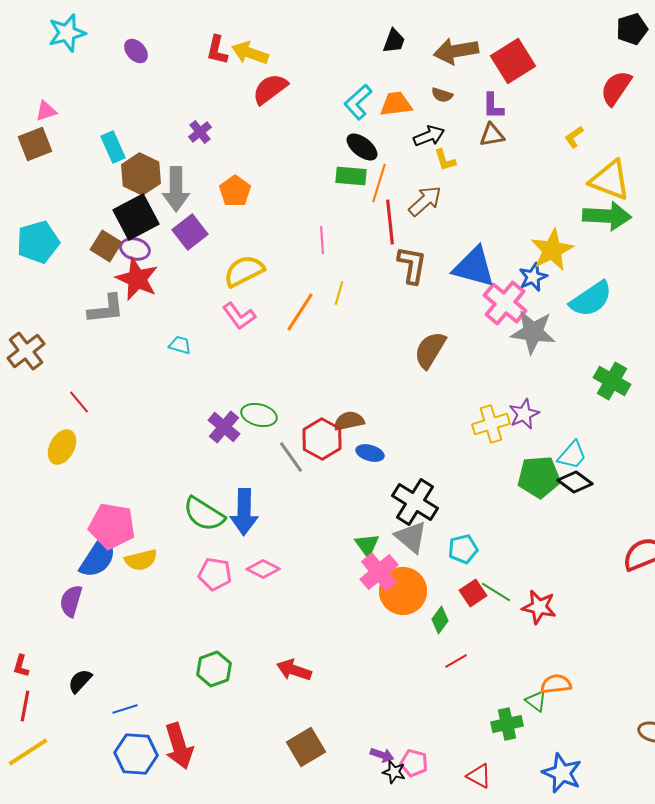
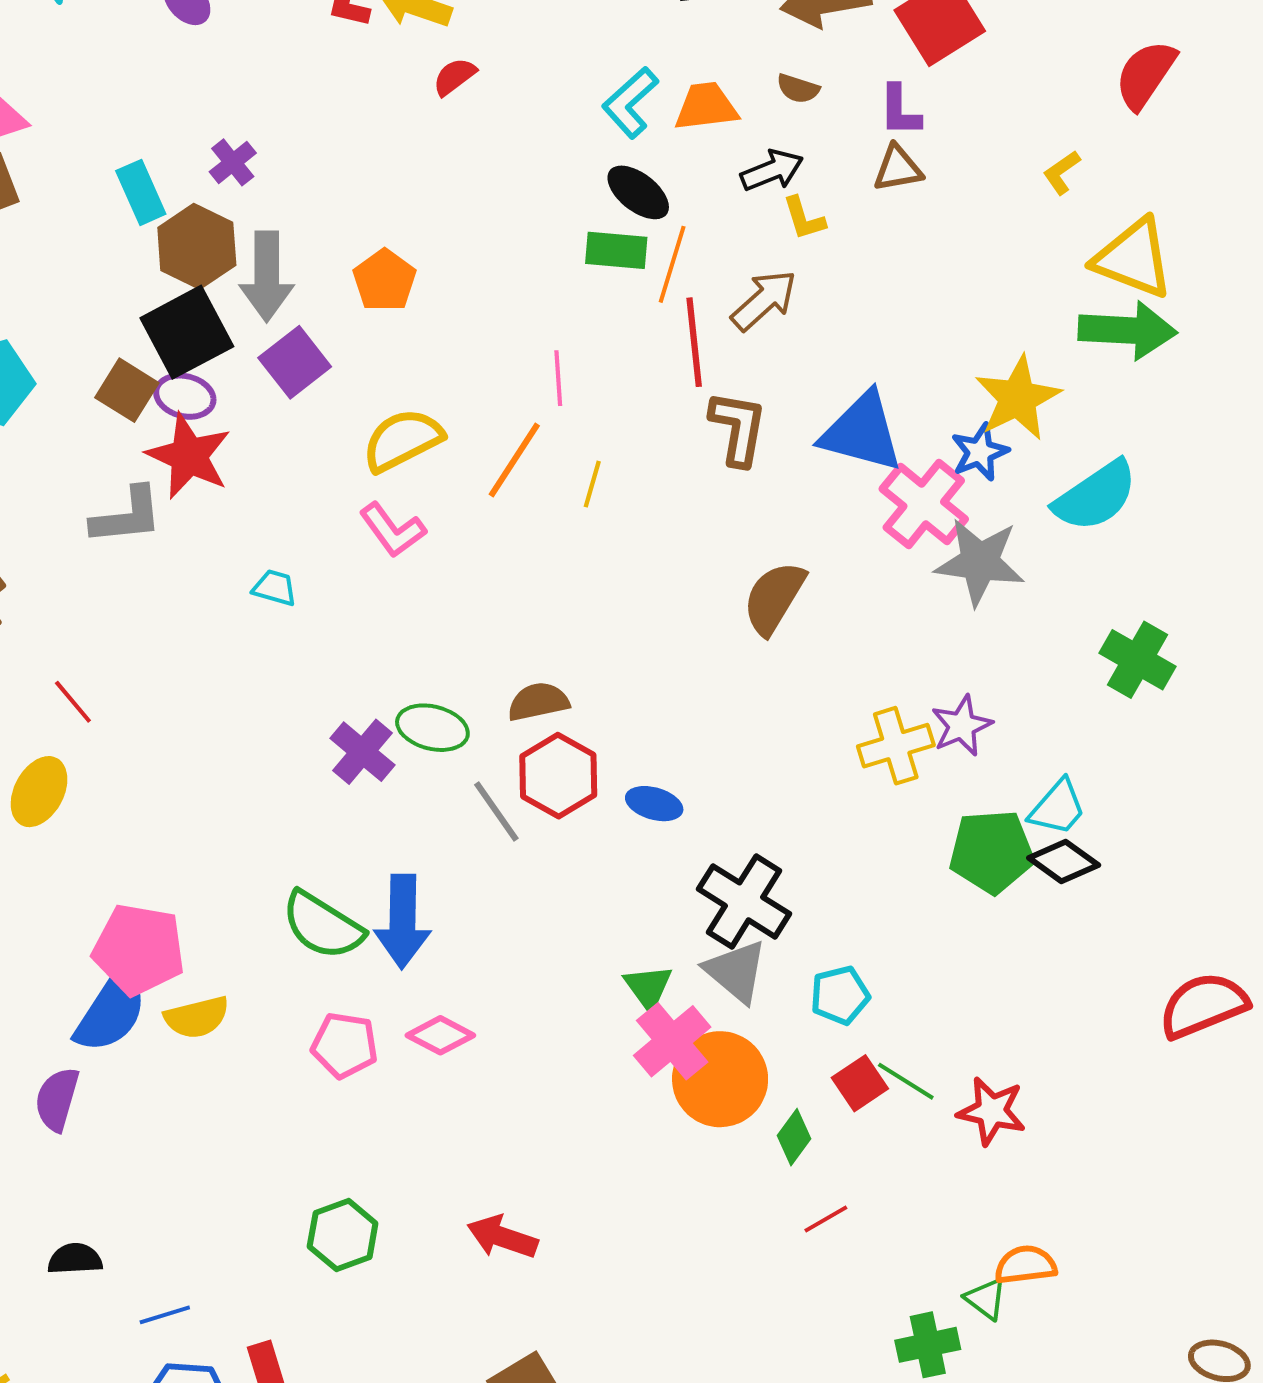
red semicircle: (270, 89) -> (454, 77), size x0.6
purple cross: (200, 132) -> (233, 162), moved
orange line: (300, 312) -> (514, 460), moved
brown semicircle: (349, 421) -> (538, 702), moved
black semicircle: (80, 681) -> (75, 1259), turned 44

